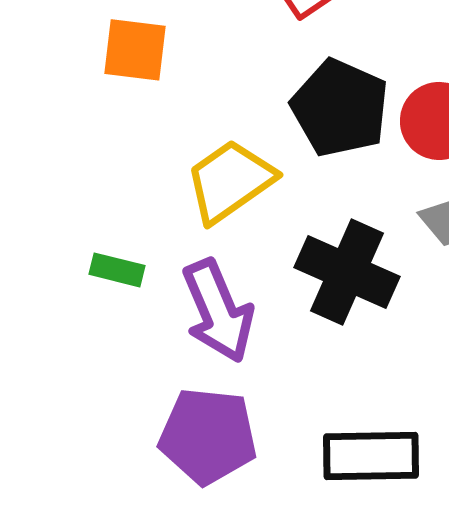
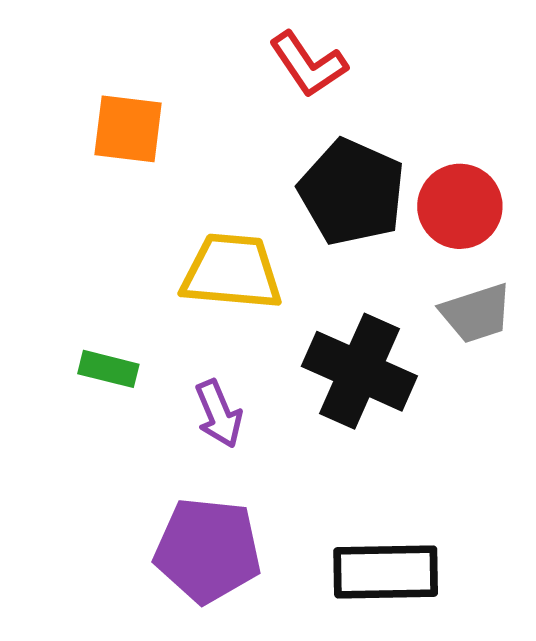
yellow trapezoid: (230, 181) -> (232, 272), turned 40
purple arrow: (218, 311) -> (219, 414), size x0.6

